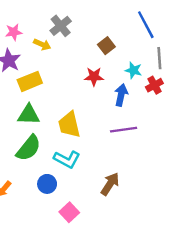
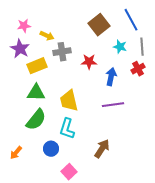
gray cross: (61, 26) -> (62, 52), moved, turned 30
brown square: (106, 46) -> (99, 25), moved, size x1.5
cyan star: (133, 70) -> (120, 47), moved
cyan L-shape: (67, 159) -> (67, 129), turned 80

